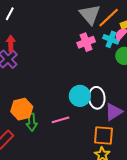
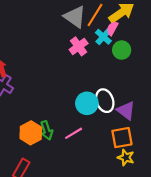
cyan cross: (111, 39) -> (103, 37), turned 35
purple triangle: (114, 112) -> (126, 111), turned -36
green arrow: (32, 122) -> (47, 130), moved

